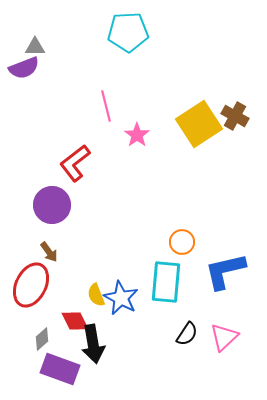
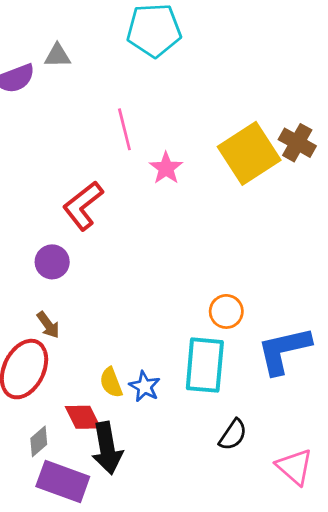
gray triangle: (35, 47) -> (57, 56), moved
purple circle: (52, 205) -> (52, 262), size x0.7
blue star: (121, 298) -> (145, 386), size x0.7
pink triangle: (224, 337) -> (295, 467), moved, turned -36

